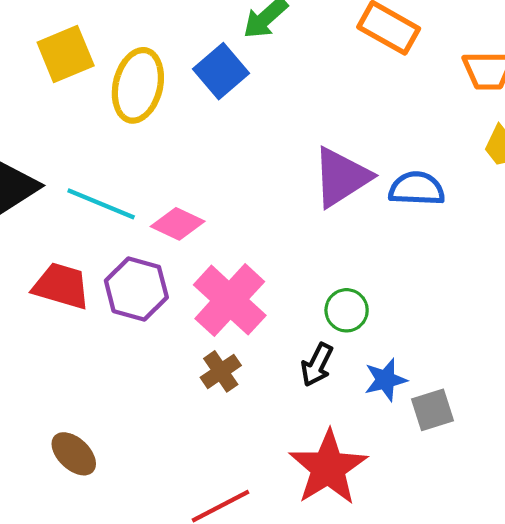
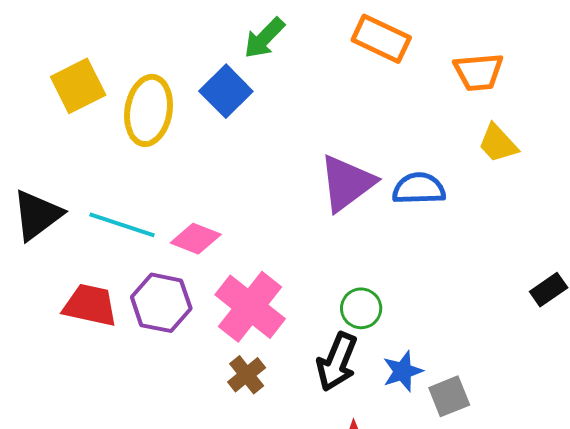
black arrow: (317, 365) -> (337, 362), size x1.4

